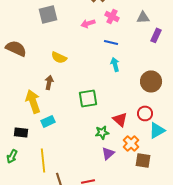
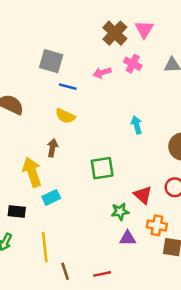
gray square: (48, 14) -> (51, 61), turned 30
blue line: (111, 42) -> (68, 87), moved
orange cross: (131, 143) -> (157, 225), turned -35
purple triangle: (108, 153) -> (128, 238), turned 40

